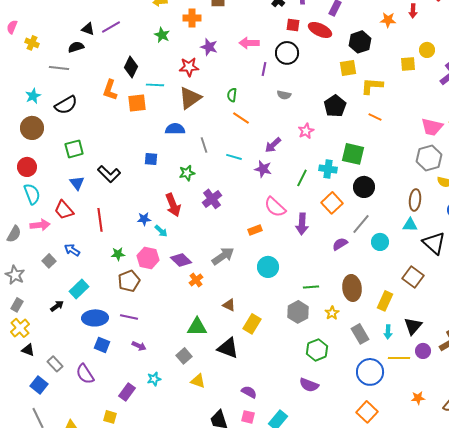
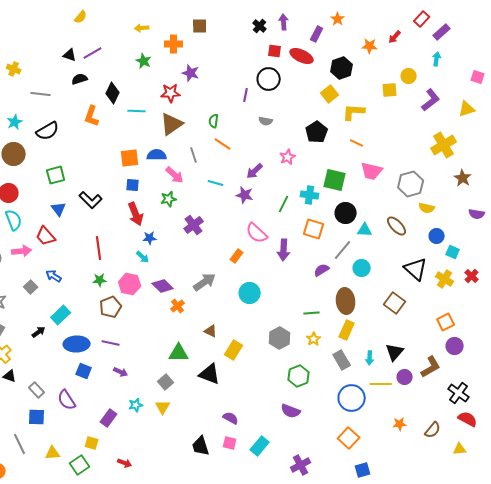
red arrow: (413, 11) -> (395, 37), turned 40
pink arrow: (249, 43) -> (175, 175), moved, turned -138
black semicircle: (76, 47) -> (80, 79), moved
yellow square: (348, 68) -> (330, 94), turned -30
orange square: (137, 103) -> (130, 158), moved
pink trapezoid: (432, 127) -> (372, 171), moved
gray line: (204, 145) -> (194, 155), moved
brown ellipse: (415, 200) -> (397, 226), turned -50
orange square: (332, 203) -> (314, 229), turned -30
red arrow: (173, 205) -> (136, 214), moved
blue star: (144, 219) -> (150, 238), moved
red line: (100, 220) -> (99, 248), moved
cyan triangle: (410, 225) -> (365, 230), moved
orange rectangle: (255, 230) -> (237, 256), turned -32
green line: (311, 287) -> (312, 313), moved
brown ellipse: (352, 288) -> (346, 301), moved
yellow rectangle: (385, 301) -> (347, 330), moved
yellow triangle: (198, 381) -> (163, 407), moved, turned 42
blue square: (39, 385) -> (37, 417), moved, turned -36

